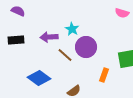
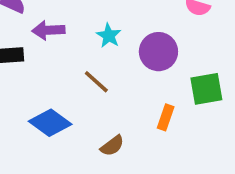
purple arrow: (49, 37) -> (48, 30), moved
purple circle: (86, 47) -> (158, 52), moved

